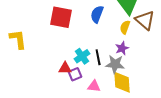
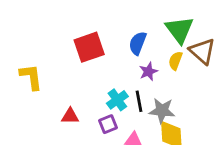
red square: (61, 17) -> (89, 47), turned -30
purple star: (122, 48) -> (148, 72), moved
red triangle: (65, 68) -> (70, 116), moved

